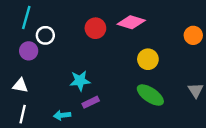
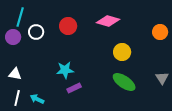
red circle: (95, 28) -> (68, 26), moved
purple circle: (29, 51) -> (13, 37), moved
cyan arrow: (62, 115) -> (37, 99), moved, turned 32

